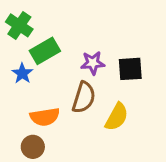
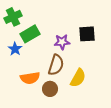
green cross: (19, 25) -> (13, 17), turned 30
black square: (130, 69) -> (87, 34), moved
brown circle: (33, 147) -> (50, 89), moved

